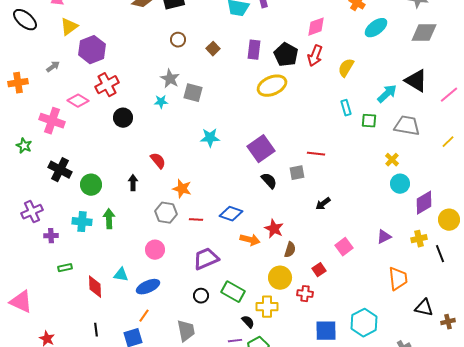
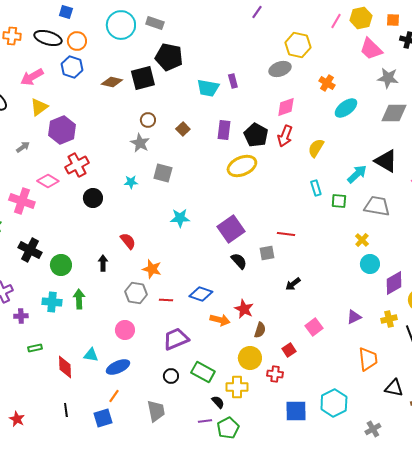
gray star: (170, 79) -> (140, 143), moved

